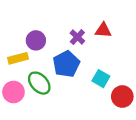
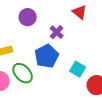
red triangle: (103, 30) -> (80, 12), moved, turned 35
purple circle: (36, 40) -> (28, 17), moved

